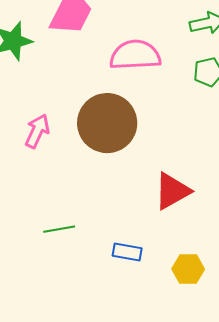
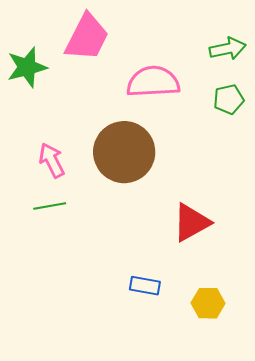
pink arrow: (37, 131) -> (52, 160), turned -52
green line: (59, 229) -> (50, 206), moved

